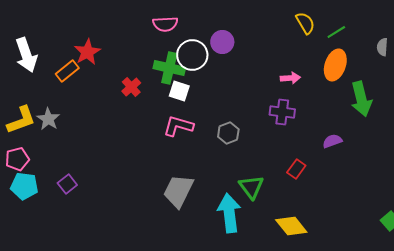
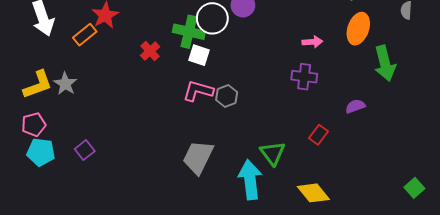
gray hexagon: (228, 133) -> (227, 96), moved

